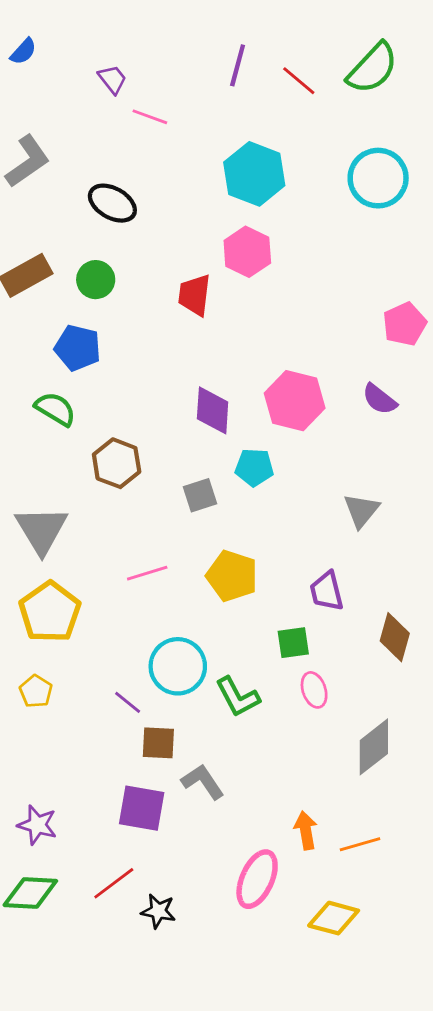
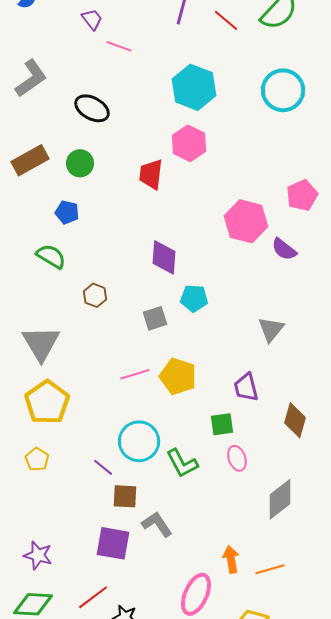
blue pentagon: (78, 348) -> (67, 212), size x0.7
pink hexagon: (295, 401) -> (246, 221), moved
brown hexagon: (117, 463) -> (95, 295), size x0.7
pink line: (147, 573) -> (135, 374), moved

